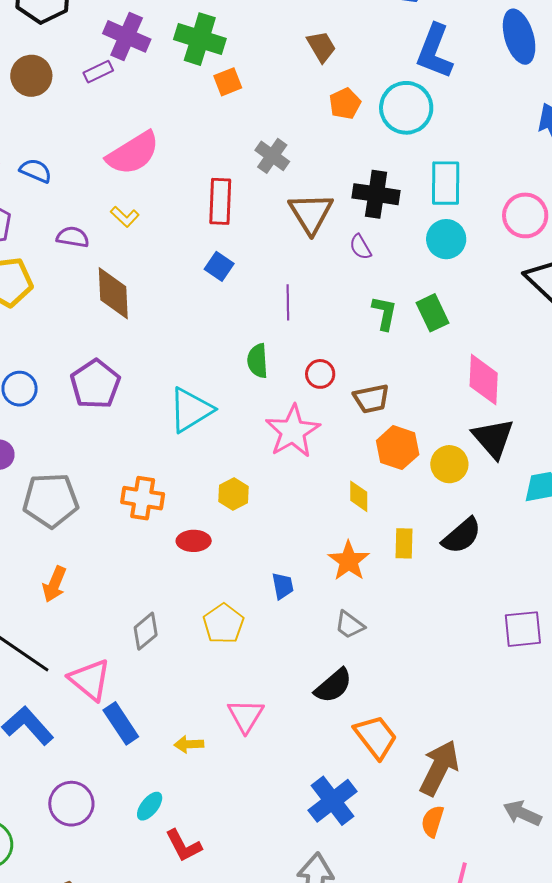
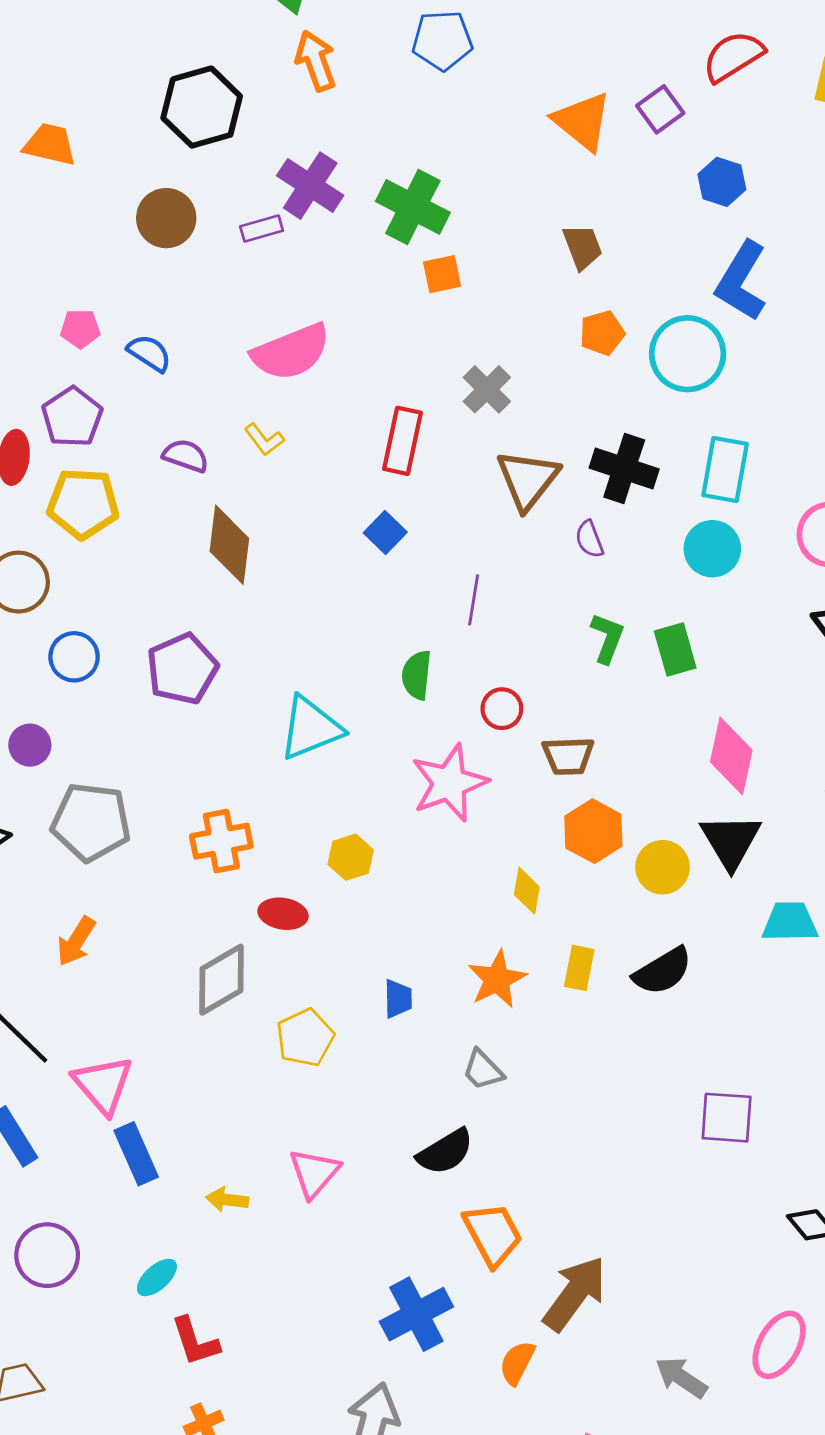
orange cross: (143, 498) -> (221, 841), turned -30
gray diamond: (146, 631) -> (221, 980), moved, size x1.4
orange semicircle: (433, 821) -> (517, 1363), moved

